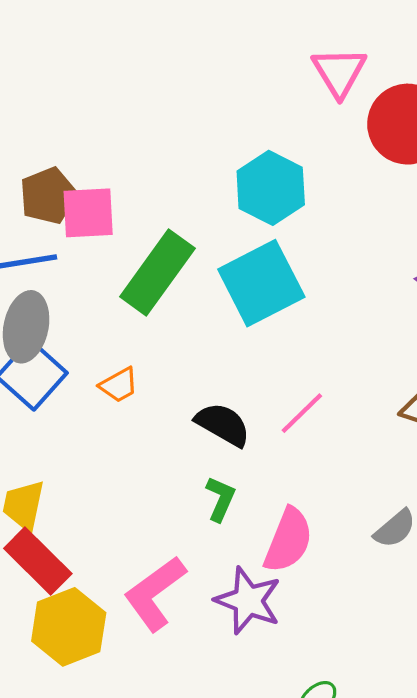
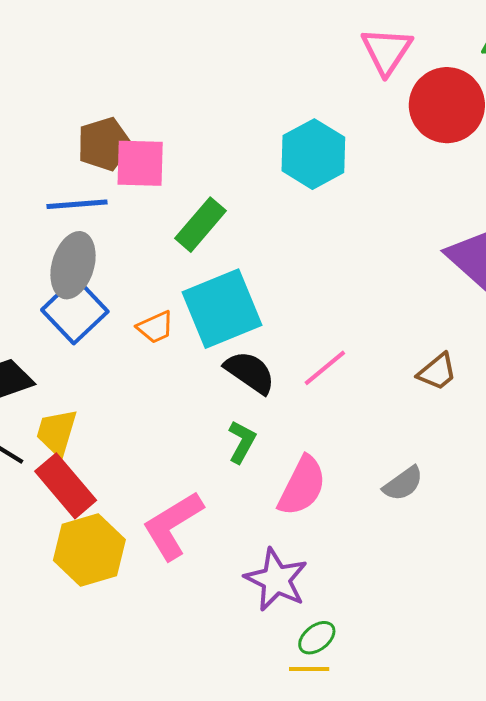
green rectangle: (157, 272) -> (201, 225), size x0.7
cyan square: (261, 283) -> (222, 309), moved
purple star: (248, 601) -> (276, 580), moved

